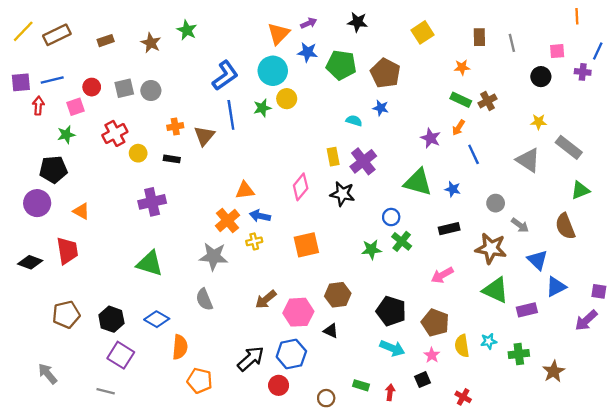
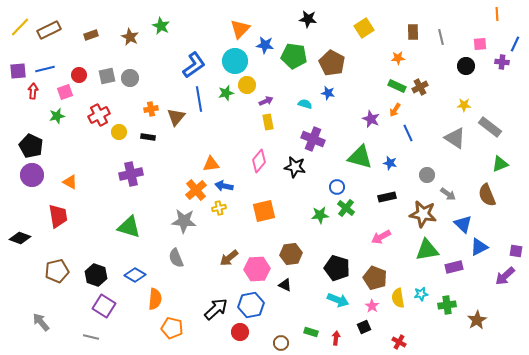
purple arrow: (309, 23) -> (266, 101), moved
yellow rectangle: (333, 157) -> (268, 122), moved
purple cross: (363, 161) -> (313, 139), turned -30
black pentagon: (53, 169) -> (31, 146), moved, turned 30
black diamond: (30, 262) -> (20, 238), moved
green triangle: (496, 290) -> (427, 250), turned -35

